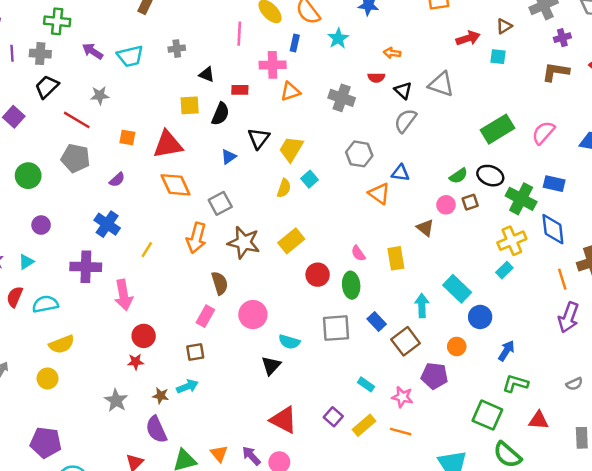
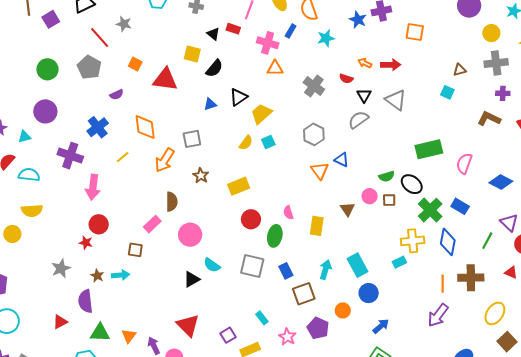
red arrow: (468, 38) -> (391, 65), moved
red rectangle: (240, 90) -> (233, 29), moved
pink semicircle: (543, 133) -> (464, 163), turned -40
orange diamond: (176, 185) -> (145, 127), moved
purple circle: (41, 225) -> (45, 111), size x1.5
brown star: (244, 242) -> (201, 176), size x0.6

